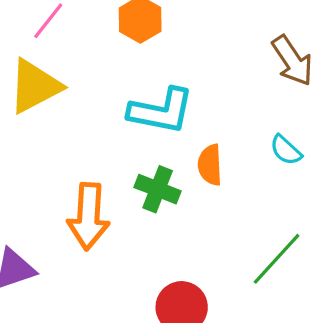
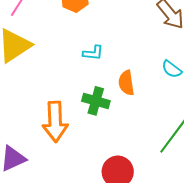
cyan L-shape: (161, 111) -> (93, 53), size x0.5

